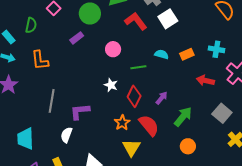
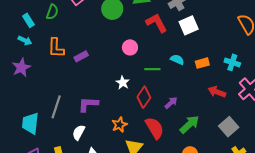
purple rectangle: (77, 38) -> (81, 56), moved
gray line: (52, 101) -> (56, 107), moved
orange star: (122, 123) -> (119, 125), moved
white semicircle: (66, 135) -> (79, 132), moved

